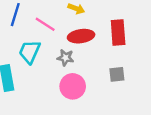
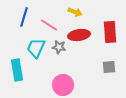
gray star: (65, 58) -> (59, 47), moved
pink circle: (73, 86) -> (63, 85), moved

